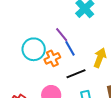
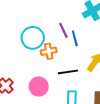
blue line: (70, 48) -> (75, 38), moved

